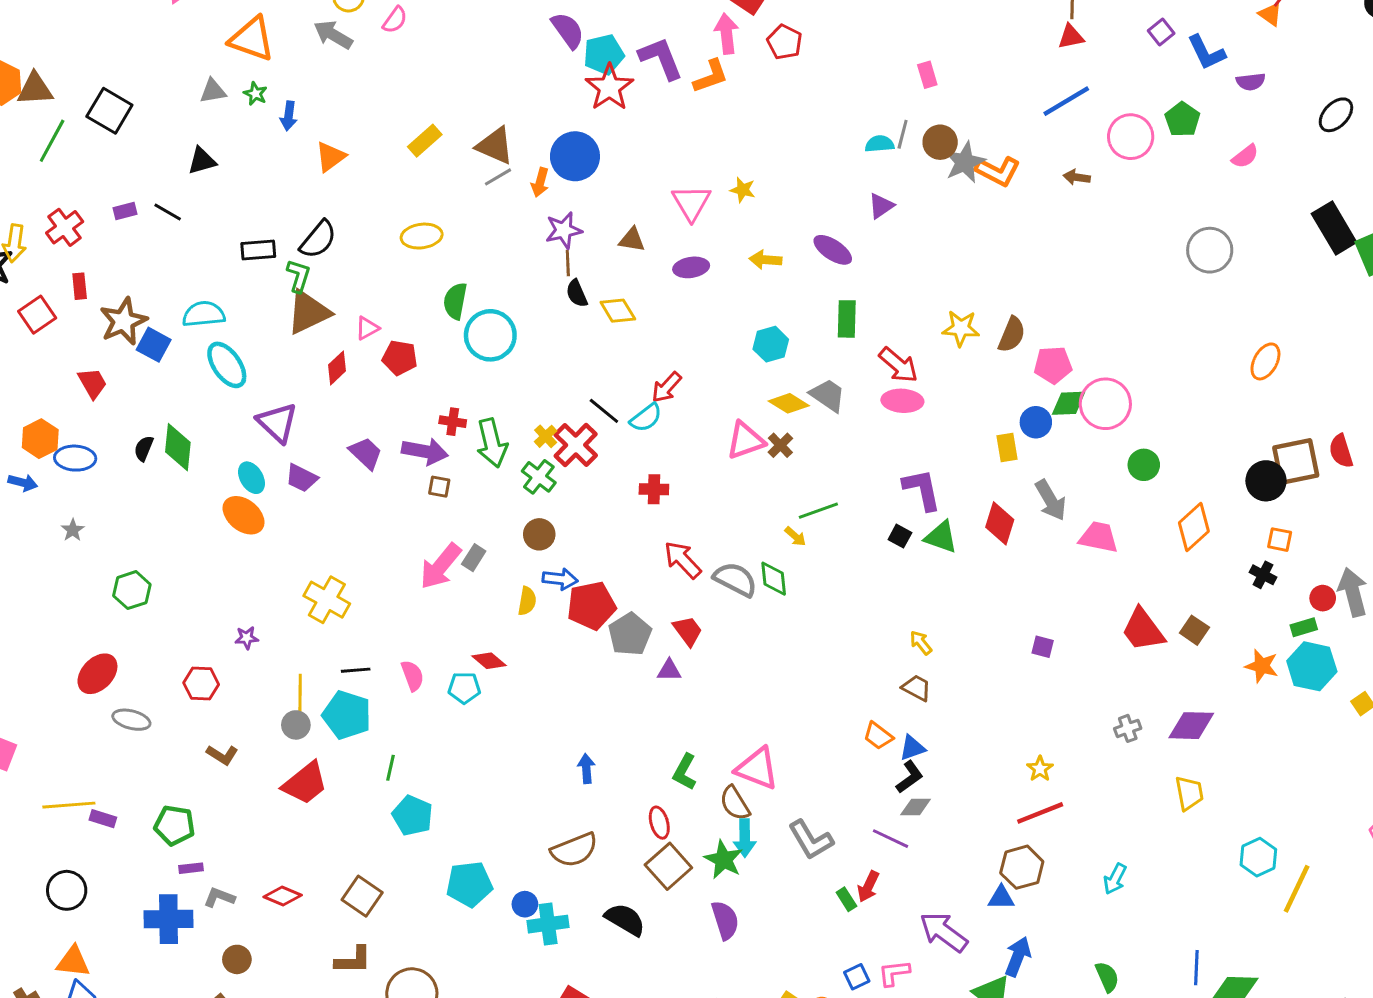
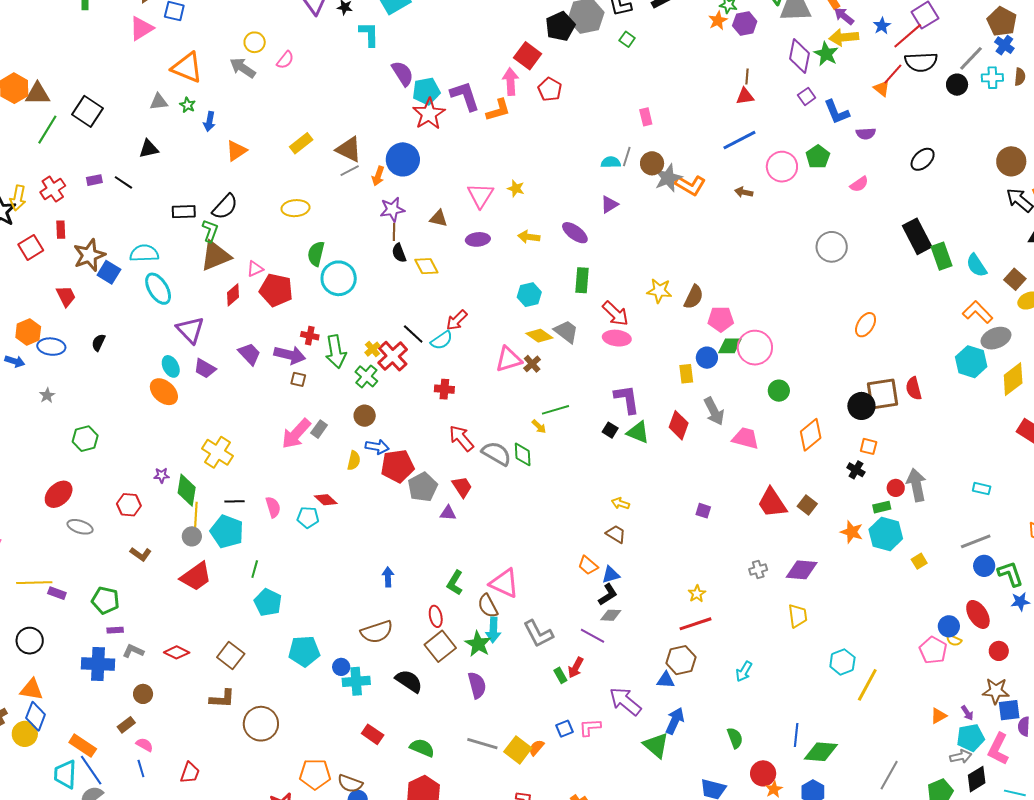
red pentagon: (400, 358) -> (276, 290), size x1.4
green diamond: (178, 447) -> (187, 490), moved
yellow arrow: (921, 643) -> (620, 503), turned -36

